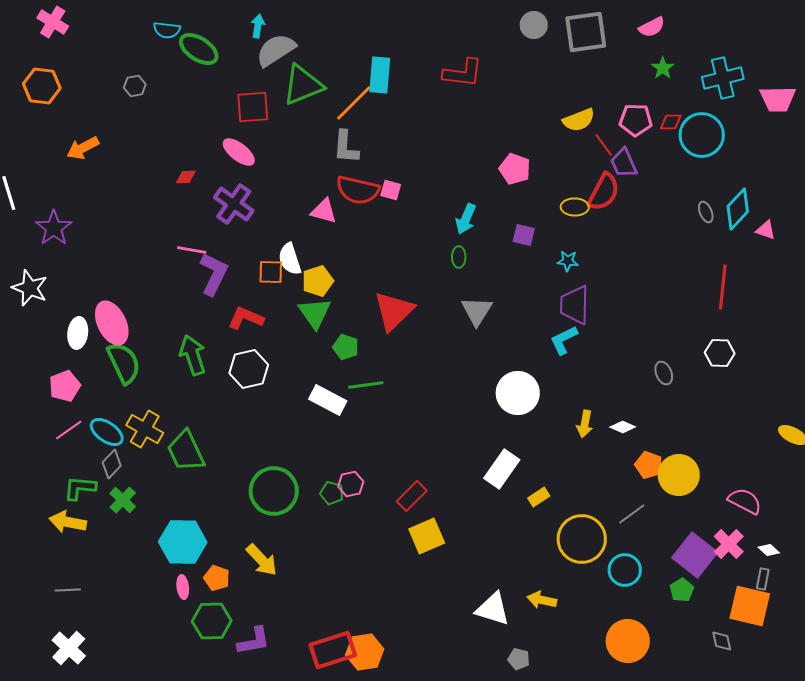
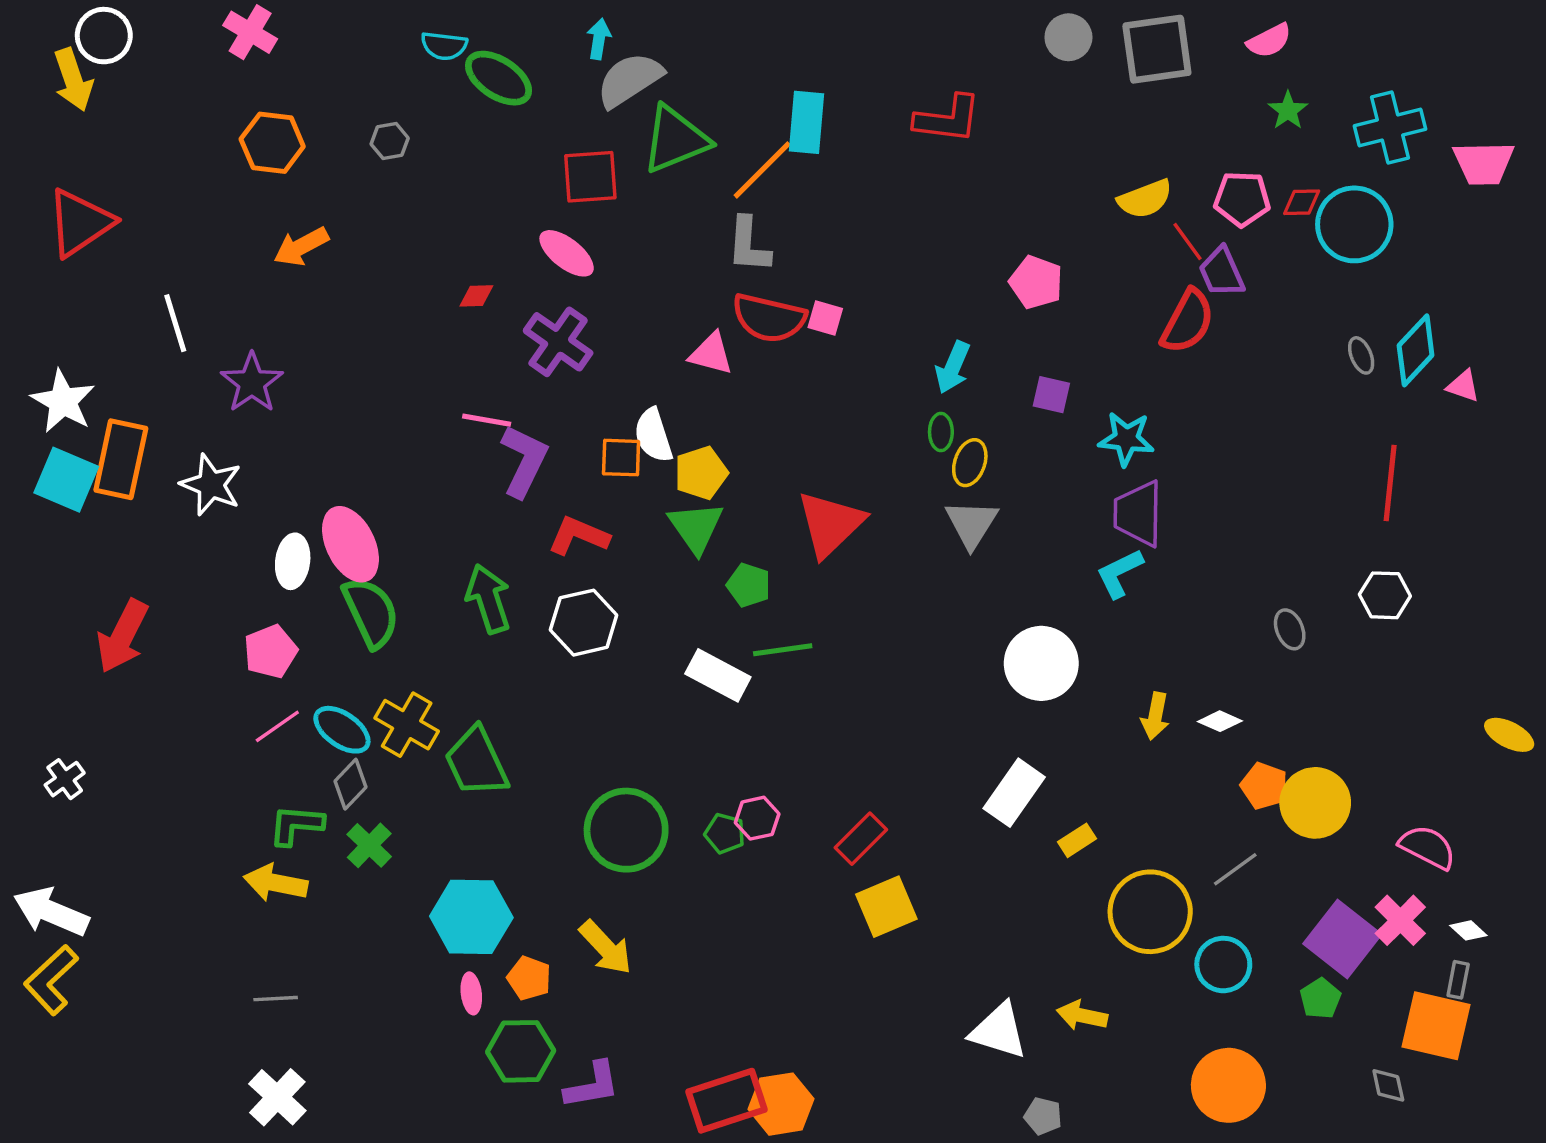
orange hexagon: (42, 86) -> (272, 143), moved
yellow ellipse: (575, 207) -> (970, 463), moved, turned -72
cyan star: (568, 261) -> (1126, 439), size x1.5

